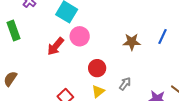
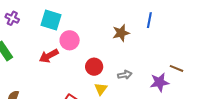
red arrow: (56, 46) -> (49, 56), turned 36
gray arrow: (125, 84) -> (125, 75), turned 56

